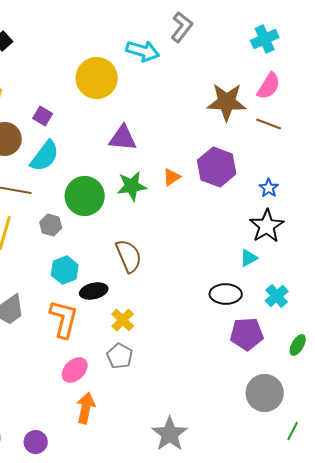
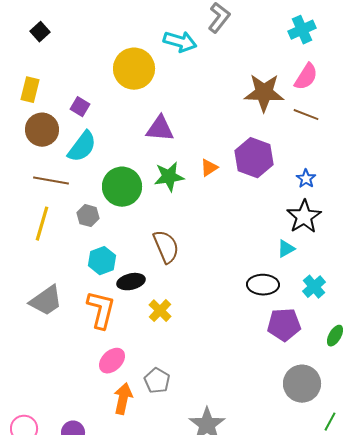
gray pentagon: (120, 356) -> (157, 381), moved

